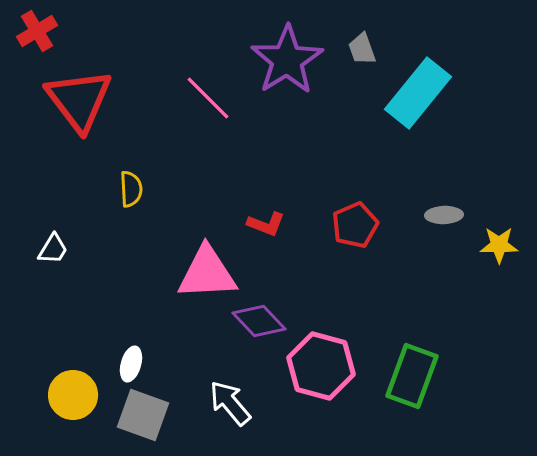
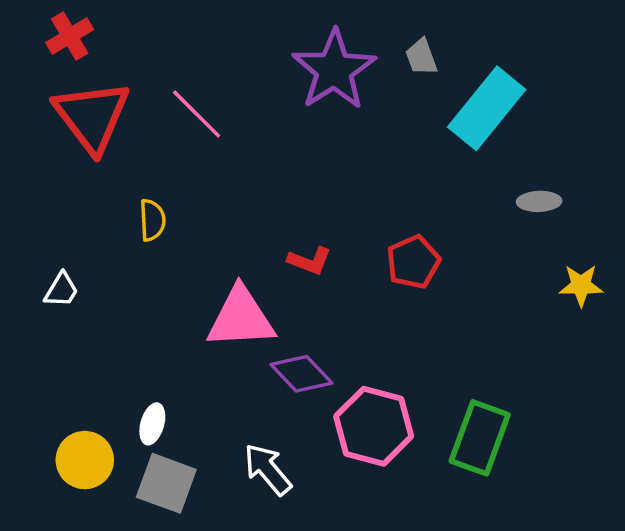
red cross: (37, 31) -> (70, 36), moved
pink line: (208, 98) -> (197, 114), moved
gray ellipse: (444, 215) -> (539, 201), moved

